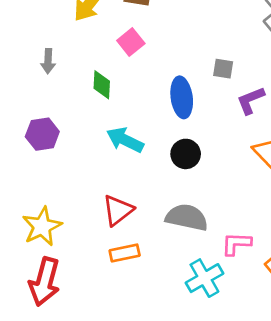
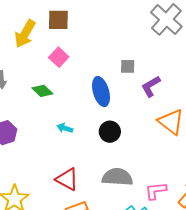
green diamond: (102, 85) -> (42, 91), turned -40
cyan arrow: (125, 140) -> (65, 128), size x0.6
red triangle: (118, 210) -> (67, 179), turned -45

